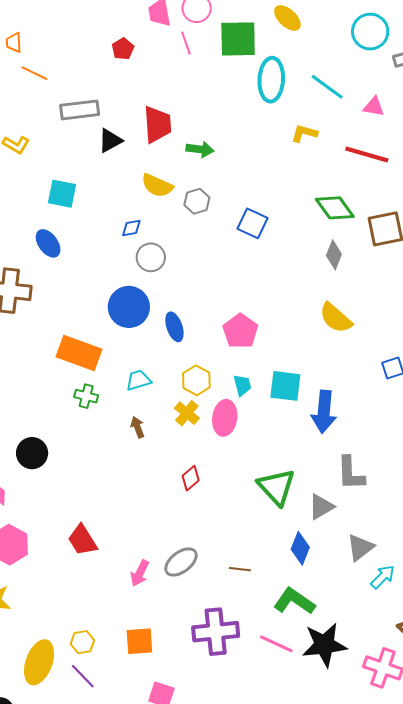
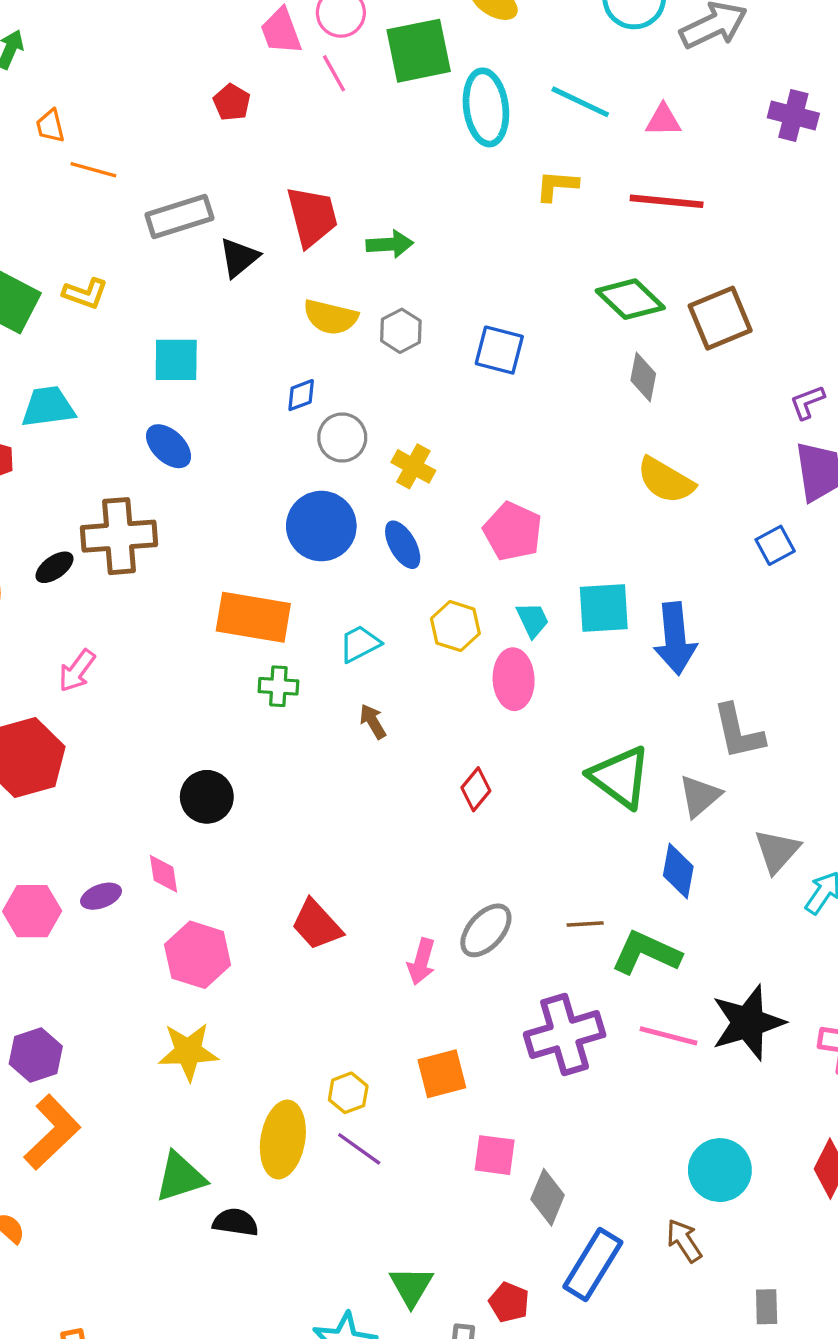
yellow cross: (187, 413) -> (413, 466), moved
green L-shape: (294, 601) -> (646, 953), moved

